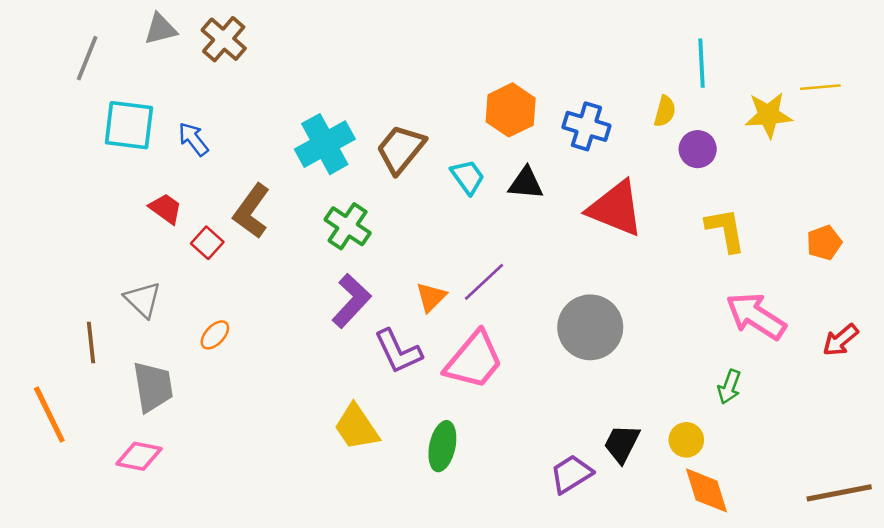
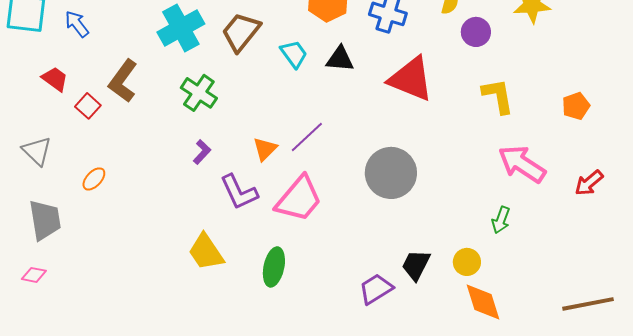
purple L-shape: (351, 301) -> (202, 152), size x0.6
pink diamond: (139, 456) -> (34, 275), size x0.7

